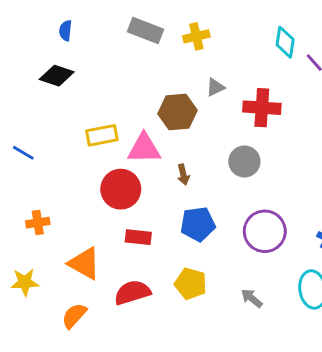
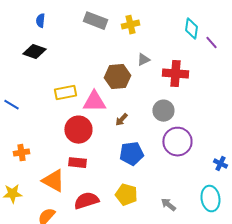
brown arrow: (183, 175) -> (121, 120), turned 56
purple circle: (265, 231) -> (177, 142), moved
red rectangle: (138, 237) -> (77, 163), moved

